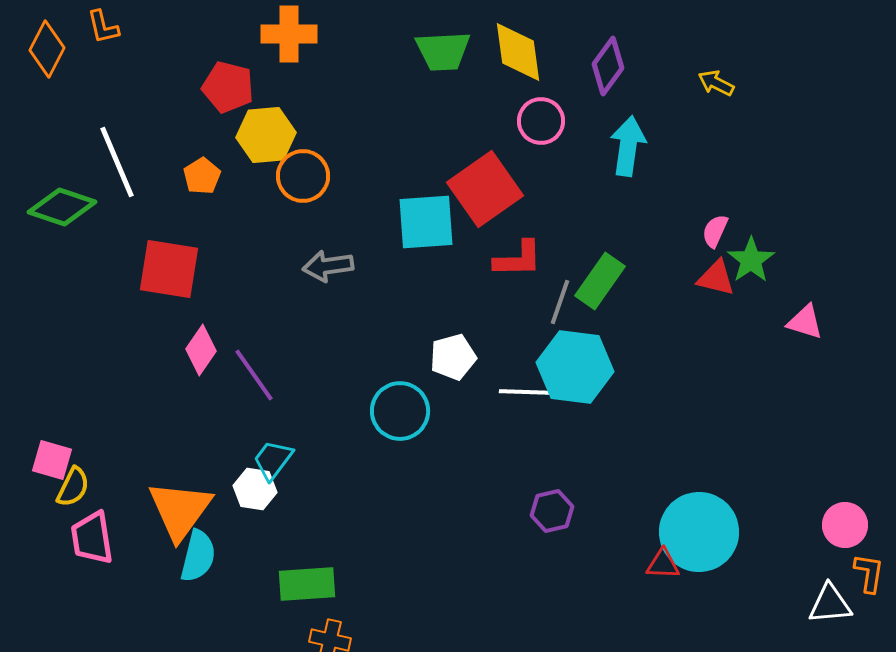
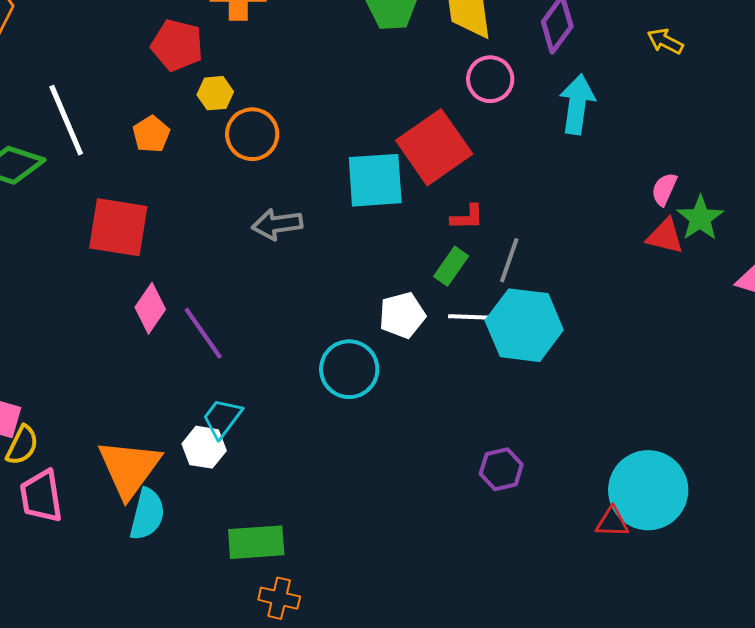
yellow hexagon: (266, 135) -> (215, 93), size x0.6
red L-shape: (518, 259) -> (467, 217), size x0.7
green rectangle: (600, 281) -> (451, 266), moved, size x0.7
white line: (526, 392) -> (475, 317), moved

